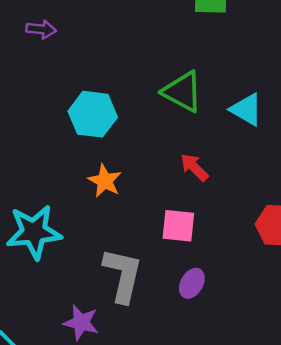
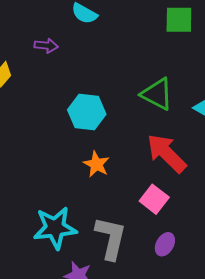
red arrow: (194, 167) -> (167, 153), size x1.8
pink square: (178, 226) -> (154, 199), turned 32
cyan star: (34, 232) -> (55, 228), moved

